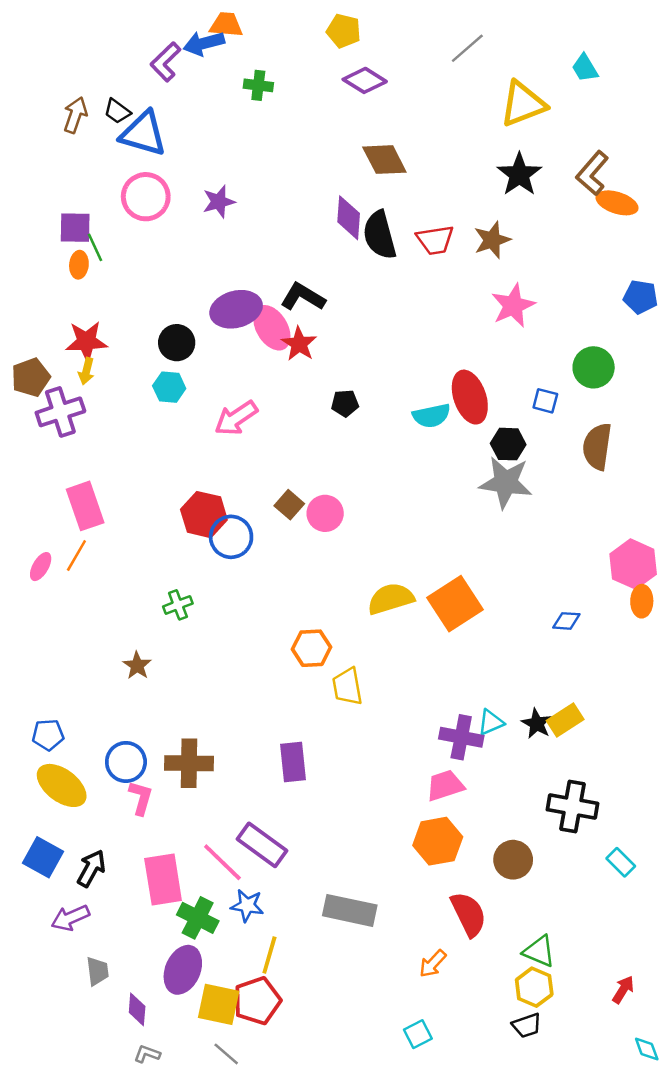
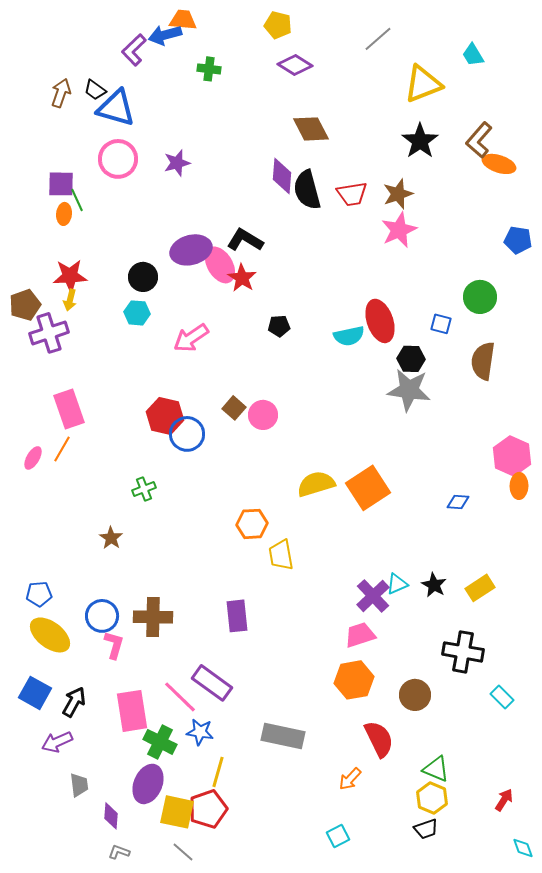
pink star: (513, 306) -> (399, 230), moved
yellow rectangle: (565, 720) -> (480, 588), moved
purple cross: (461, 737) -> (373, 596), turned 36

